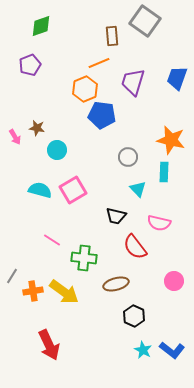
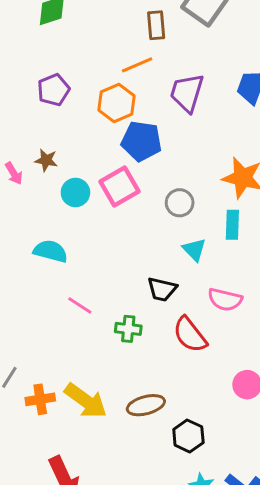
purple pentagon: (30, 65) -> (53, 90), moved
pink square: (73, 190) -> (119, 187), moved
pink line: (52, 240) -> (80, 305), moved
green cross: (84, 258) -> (128, 329), moved, size x0.7
brown ellipse: (116, 284) -> (146, 405), moved

